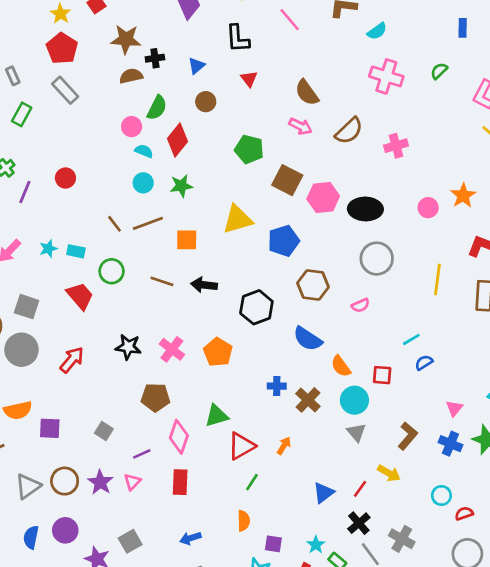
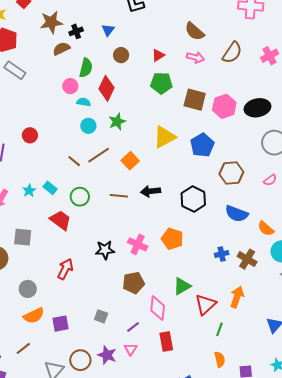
red triangle: (249, 79) -> (158, 55), moved, turned 48
orange square: (187, 240) -> (130, 161), turned -30
cyan rectangle: (76, 251) -> (50, 188), turned 40
gray circle: (21, 350) -> (28, 289), moved, size x0.7
orange arrow: (284, 446) -> (237, 297), size x1.5

